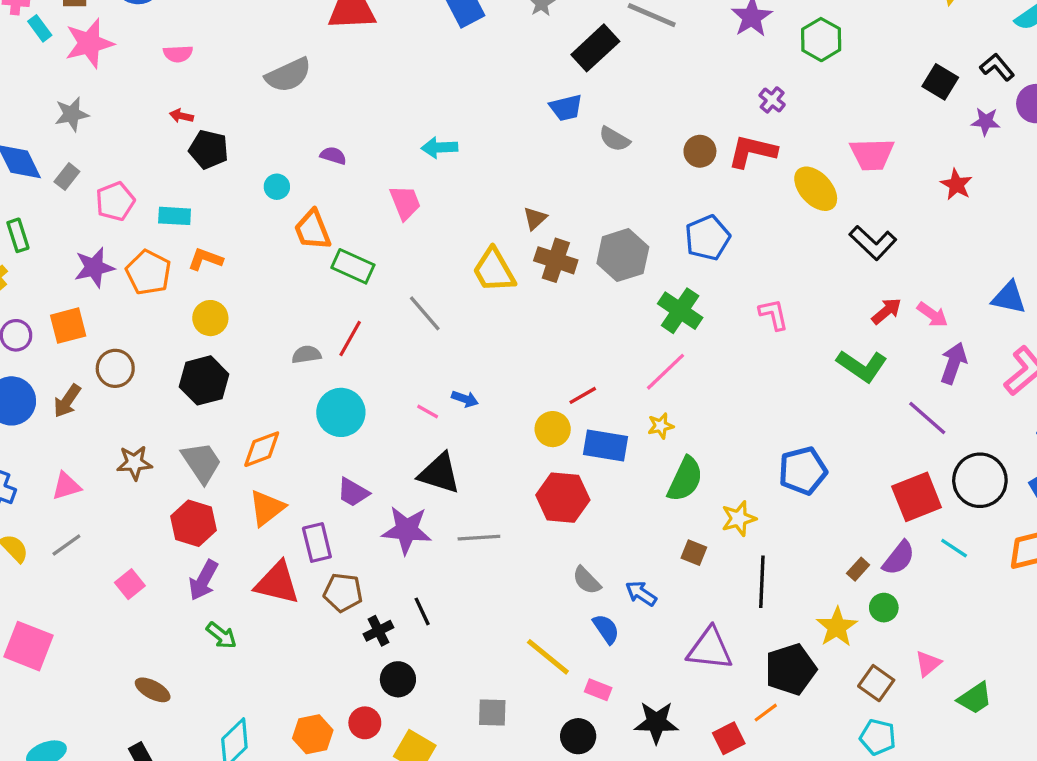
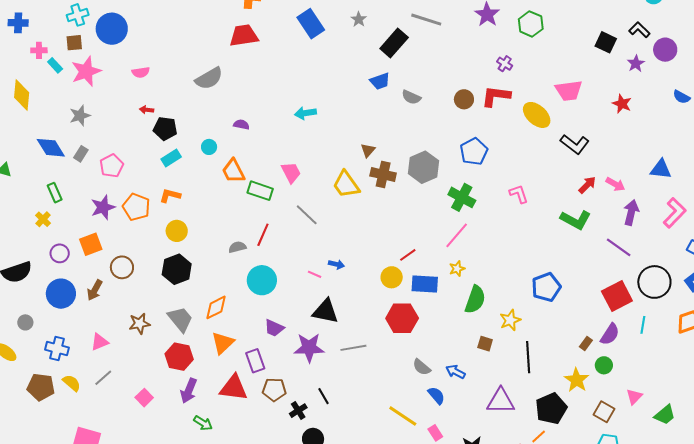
purple star: (986, 121) -> (636, 64), turned -30
pink trapezoid: (405, 203) -> (291, 172), moved
cyan rectangle: (175, 216) -> (171, 158), moved, turned -30
cyan line: (954, 548) -> (643, 325), turned 72
pink rectangle: (598, 690) -> (435, 433), turned 42

